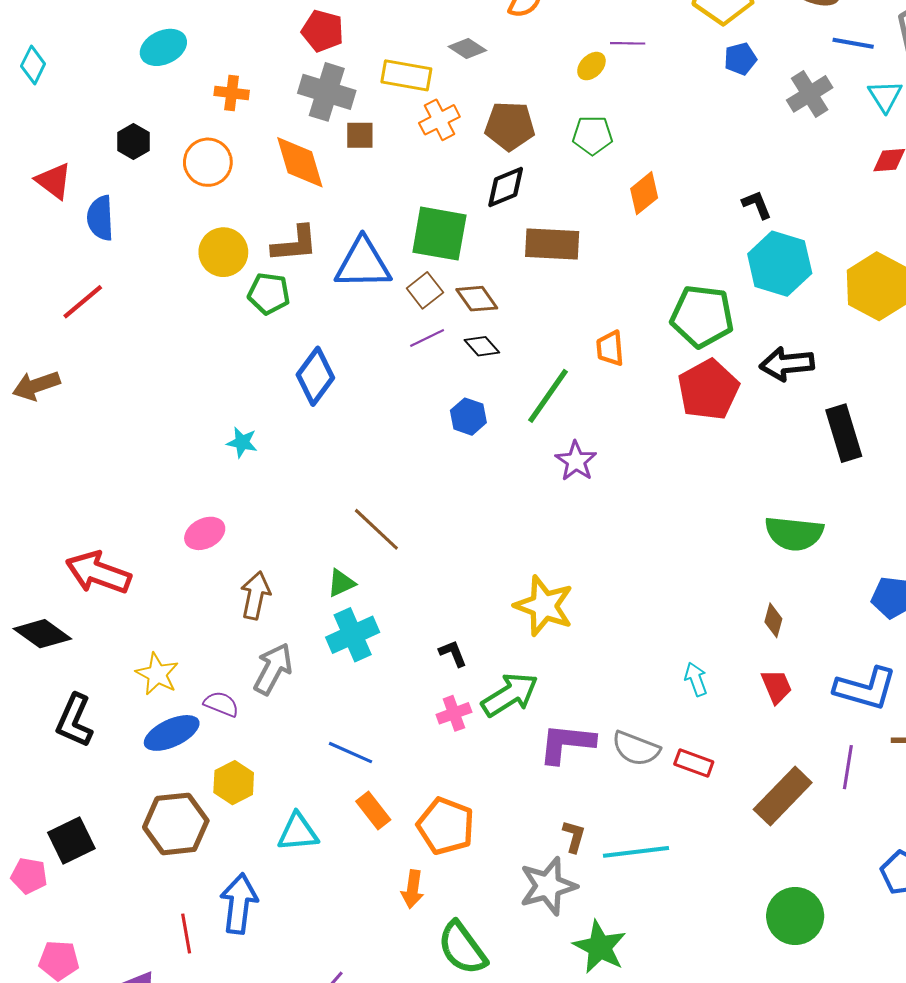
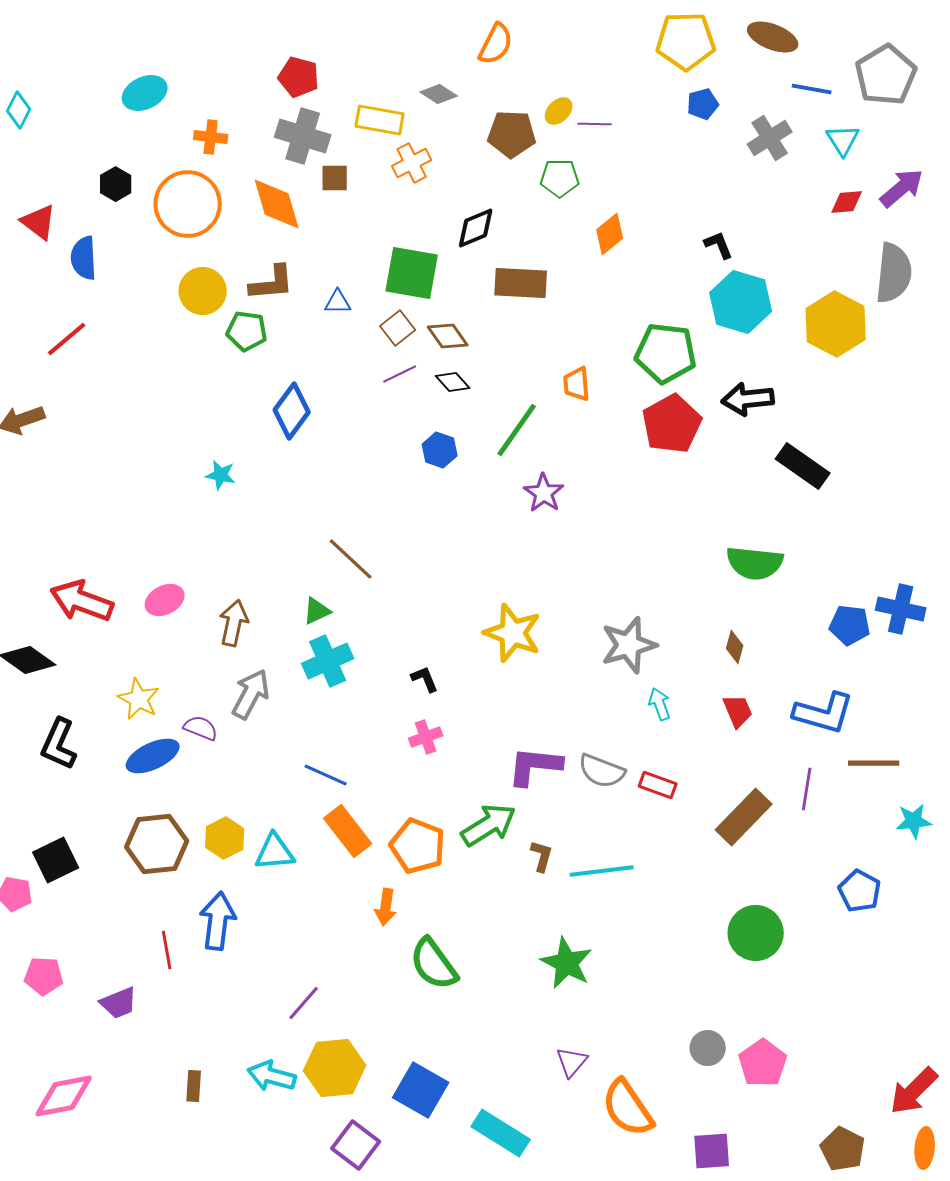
purple line: (628, 43) -> (595, 124), moved
brown pentagon: (510, 126) -> (512, 134), moved
orange circle: (208, 162) -> (188, 204), size x1.4
blue triangle: (363, 264) -> (338, 302), size x0.5
black rectangle: (844, 433) -> (803, 466), turned -38
pink ellipse: (205, 533) -> (165, 600), moved
green arrow: (510, 695) -> (489, 825), moved
yellow hexagon: (234, 783) -> (225, 838), moved
orange rectangle: (373, 811) -> (348, 831), size x1.4
gray star: (548, 886) -> (629, 645), moved

